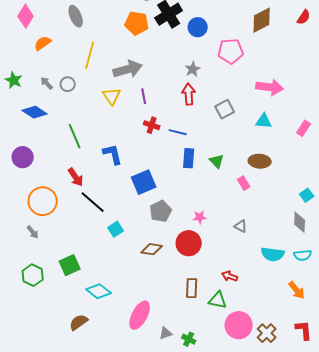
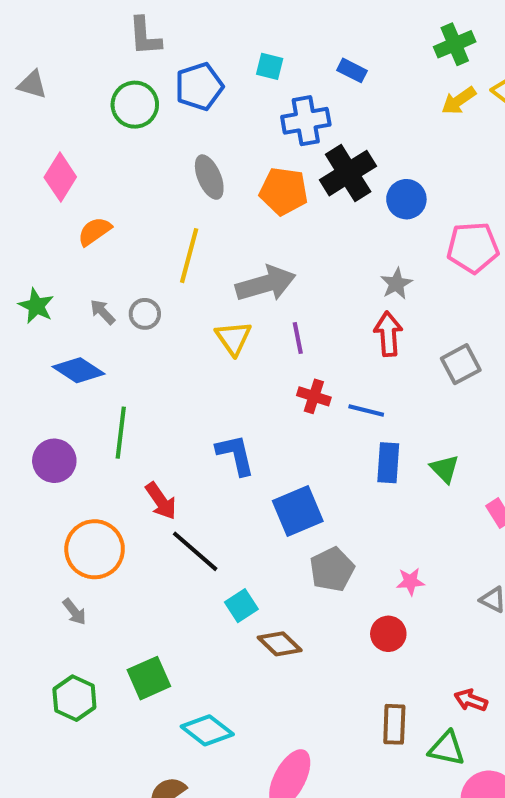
gray ellipse: (76, 16) -> (209, 177), moved
green line: (75, 136) -> (121, 433), moved, turned 30
red circle: (189, 243) -> (388, 634), size x0.7
brown diamond: (152, 249) -> (280, 644), moved, turned 35

